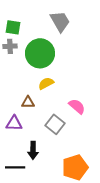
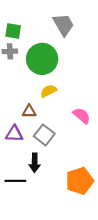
gray square: (55, 124) -> (44, 135), moved

